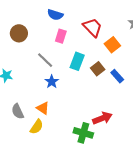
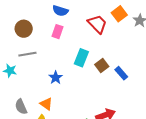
pink rectangle: (61, 36) -> (58, 32), moved
orange square: (112, 45) -> (119, 14), moved
gray line: (45, 60) -> (27, 54), moved, turned -54

